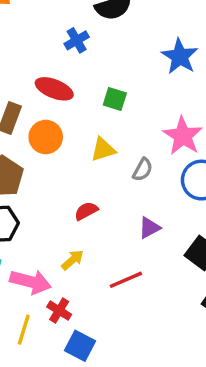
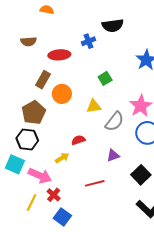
red ellipse: (54, 89) -> (59, 55), moved, turned -35
green square: (115, 99) -> (105, 78), turned 32
gray semicircle: (143, 170) -> (115, 122), size x1.5
yellow arrow: (73, 260) -> (62, 158), moved

